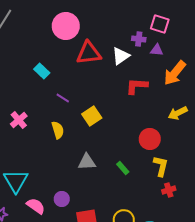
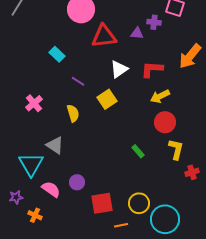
purple triangle: (157, 50) -> (137, 33), moved
white triangle: (121, 56) -> (119, 69), moved
yellow arrow: (178, 113) -> (160, 96), moved
gray triangle: (87, 162) -> (55, 145), moved, turned 36
red cross: (169, 190) -> (192, 172), moved

